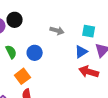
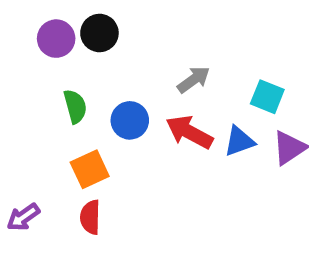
gray arrow: (57, 31) -> (194, 80), turned -64
red arrow: (89, 72) -> (189, 132), moved

